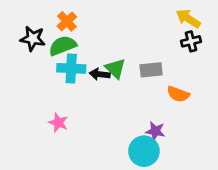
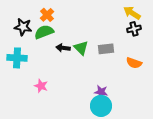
cyan cross: (71, 68) -> (17, 58), moved
black arrow: (100, 74) -> (63, 48), moved
orange semicircle: (178, 94) -> (134, 63), moved
purple star: (155, 131) -> (101, 92), moved

